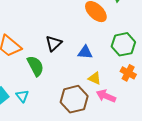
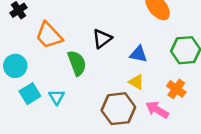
orange cross: (128, 73) -> (176, 89), moved
yellow triangle: (95, 78) -> (136, 82), moved

